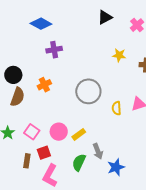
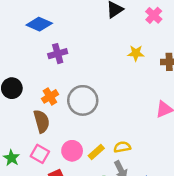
gray circle: (88, 91) -> (83, 100), moved
brown semicircle: (17, 97) -> (42, 121), moved, turned -30
yellow semicircle: (117, 108) -> (122, 147), moved, turned 88

